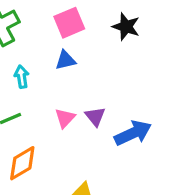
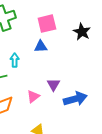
cyan arrow: (22, 77) -> (15, 60), moved
pink triangle: (65, 118) -> (33, 96), moved

